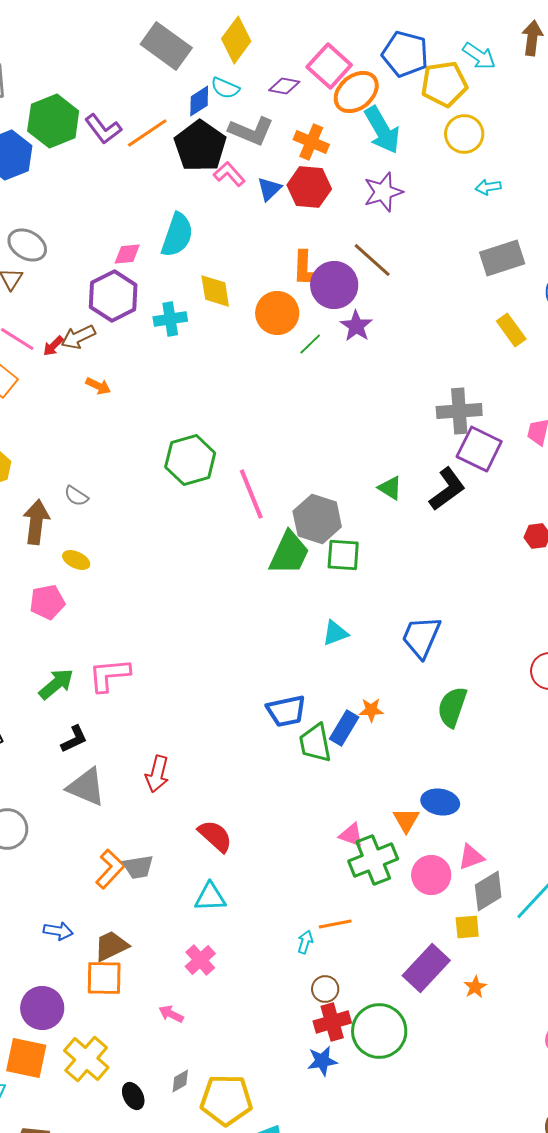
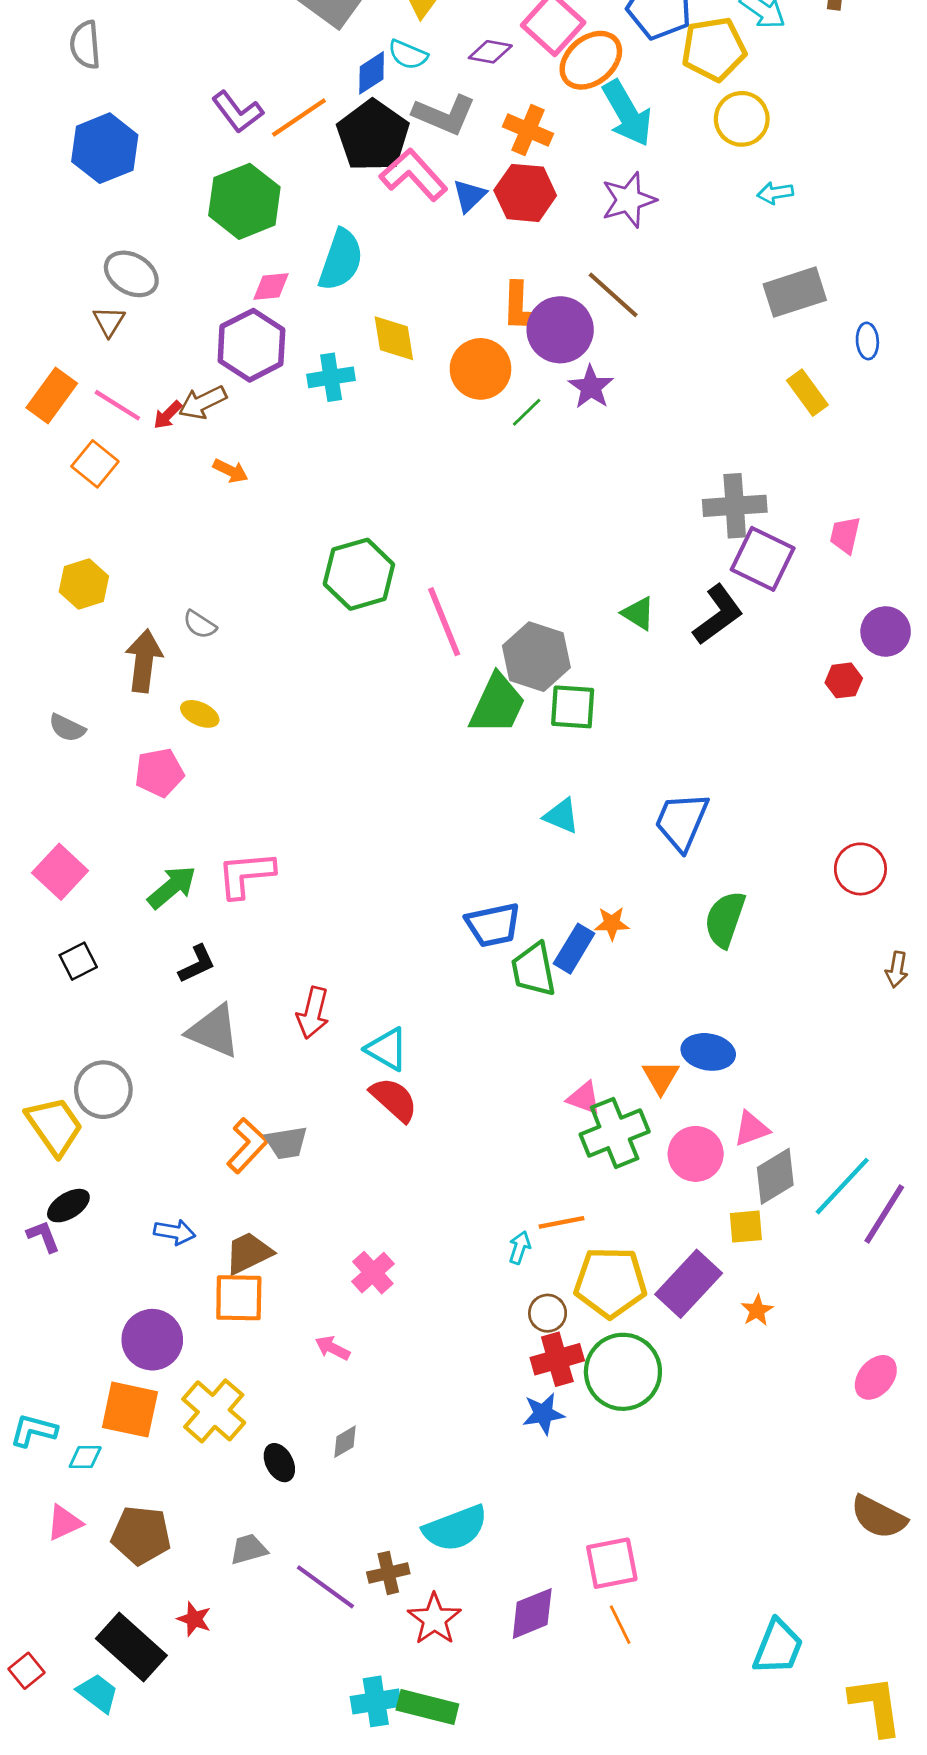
green hexagon: (53, 121) -> (244, 201), moved
pink L-shape: (229, 174) -> (413, 175), size x1.5
cyan triangle: (335, 633) -> (562, 816), turned 44
cyan triangle: (210, 897) -> (387, 1049), moved, turned 32
yellow pentagon: (226, 1100) -> (610, 1282), moved

